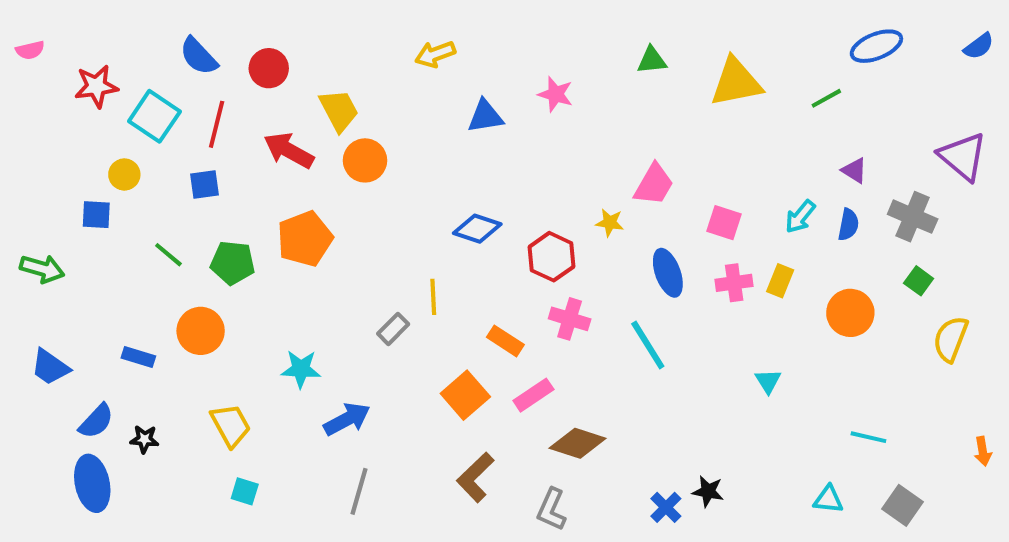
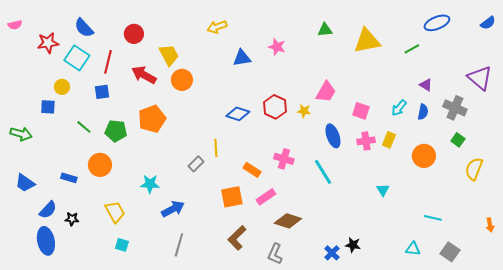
blue semicircle: (199, 56) -> (84, 28), moved
red hexagon: (552, 257) -> (275, 107), moved
orange square: (465, 395) -> (232, 197), turned 30

